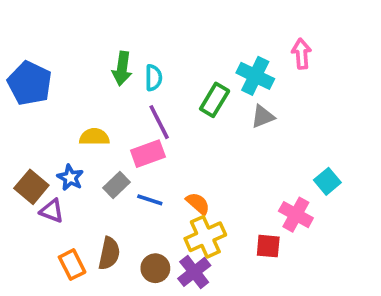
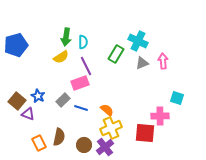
pink arrow: (301, 54) -> (163, 61), moved
blue pentagon: (30, 83) -> (16, 45), turned 30
yellow semicircle: (94, 137) -> (61, 57), moved, turned 147
cyan square: (327, 181) -> (177, 98), turned -32
pink cross: (296, 215) -> (160, 116), turned -30
red square: (268, 246) -> (145, 133), size x1.5

